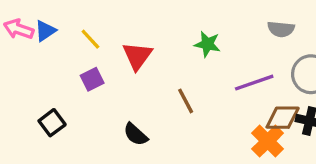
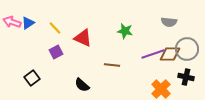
red triangle: (137, 56) -> (83, 38), turned -42
brown line: (186, 101) -> (112, 65), turned -56
brown diamond: (283, 118) -> (170, 54), moved

